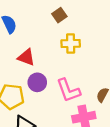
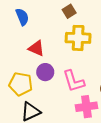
yellow cross: (71, 43) -> (78, 38), size x1.4

